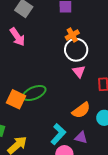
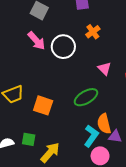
white circle: (76, 50) -> (63, 47), moved
green ellipse: (34, 93) -> (86, 97), moved
orange semicircle: (81, 110) -> (104, 124), moved, turned 120

